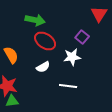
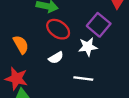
purple square: (82, 37) -> (99, 25), size x1.5

